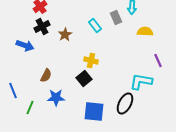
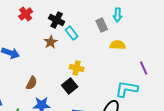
black cross: (42, 26) -> (57, 20), moved, turned -35
cyan rectangle: (95, 26) -> (72, 33), moved
yellow semicircle: (145, 32) -> (118, 45), moved

